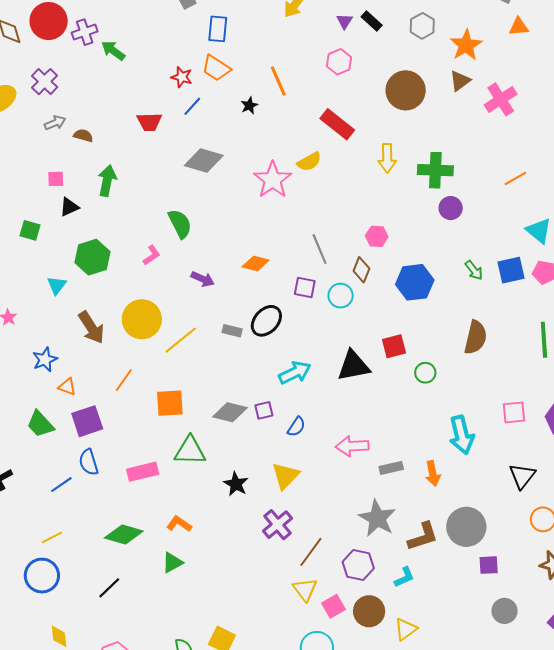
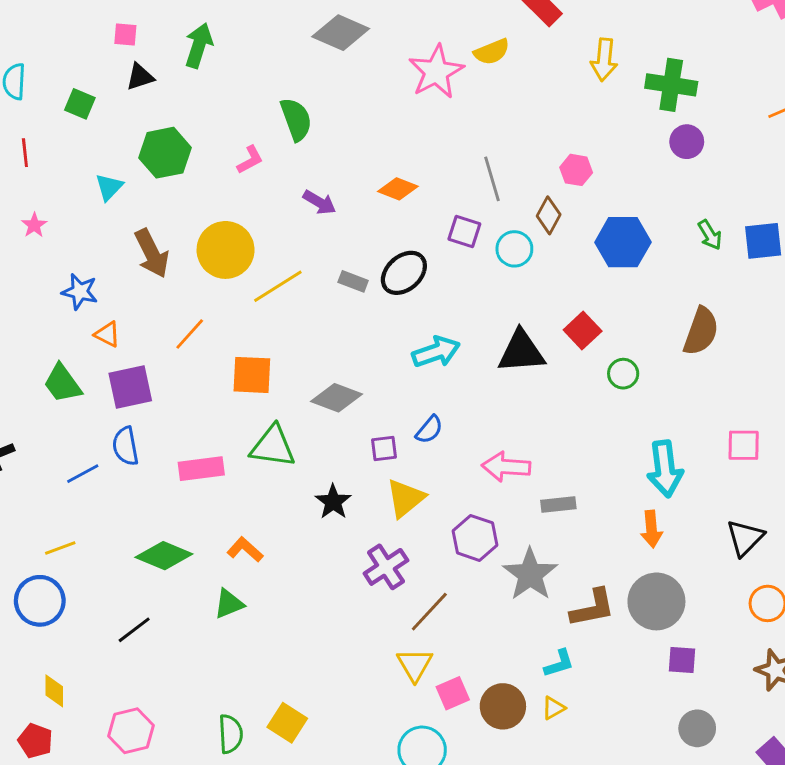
red square: (394, 346) -> (583, 330), turned -35
blue star: (45, 360) -> (80, 292), turned 30
purple square: (264, 410) -> (384, 448), moved
orange arrow: (433, 473) -> (651, 529), moved
purple hexagon: (358, 565) -> (475, 538), moved
yellow triangle: (406, 629) -> (553, 708), moved, size x0.7

